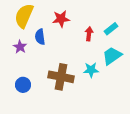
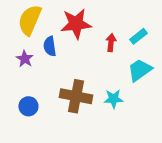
red star: (61, 19) -> (76, 24), size x1.4
cyan star: (91, 70) -> (114, 99), moved

